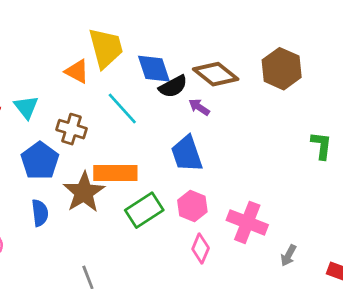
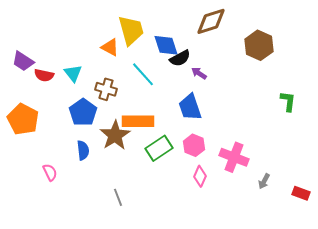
brown diamond: (216, 74) -> (211, 21), moved, turned -56

